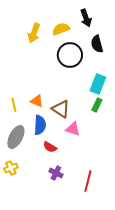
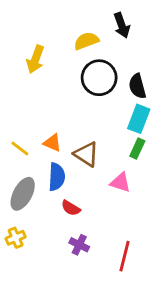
yellow arrow: (34, 33) -> (35, 59), moved
black semicircle: (97, 44) -> (137, 86), moved
yellow line: (14, 105) -> (20, 148), turned -40
pink triangle: (73, 129) -> (120, 182), moved

